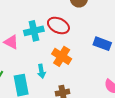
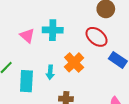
red ellipse: (58, 25) -> (97, 37), moved

